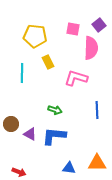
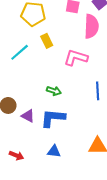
cyan line: (22, 73) -> (20, 52), turned 48
blue triangle: (69, 168) -> (54, 151), moved

